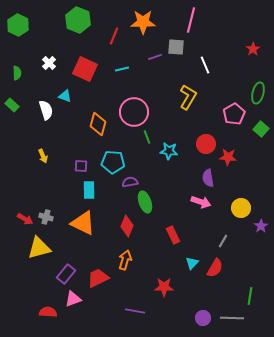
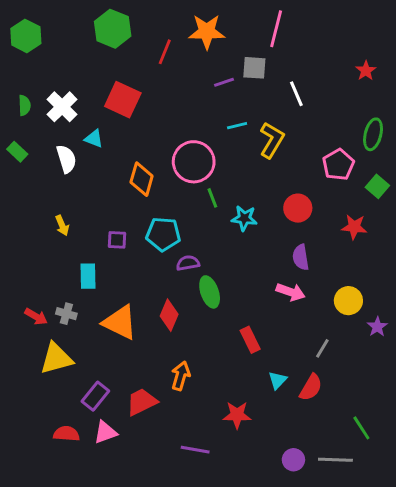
white cross: (49, 63) -> (62, 107), moved, size x1.5
cyan line: (122, 69) -> (237, 126), moved
red star: (228, 157) -> (354, 227), moved
cyan rectangle: (89, 190) -> (88, 276), moved
red diamond: (127, 226) -> (169, 315), moved
green line: (250, 296) -> (361, 428), turned -42
red semicircle: (48, 312) -> (66, 434), moved

